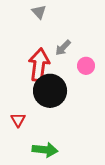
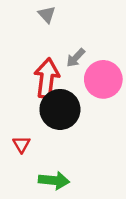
pink circle: (86, 66) -> (103, 79), size x1.8

